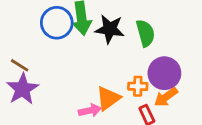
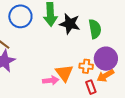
blue circle: (57, 23) -> (20, 16), moved
orange triangle: (108, 98) -> (64, 73), turned -36

